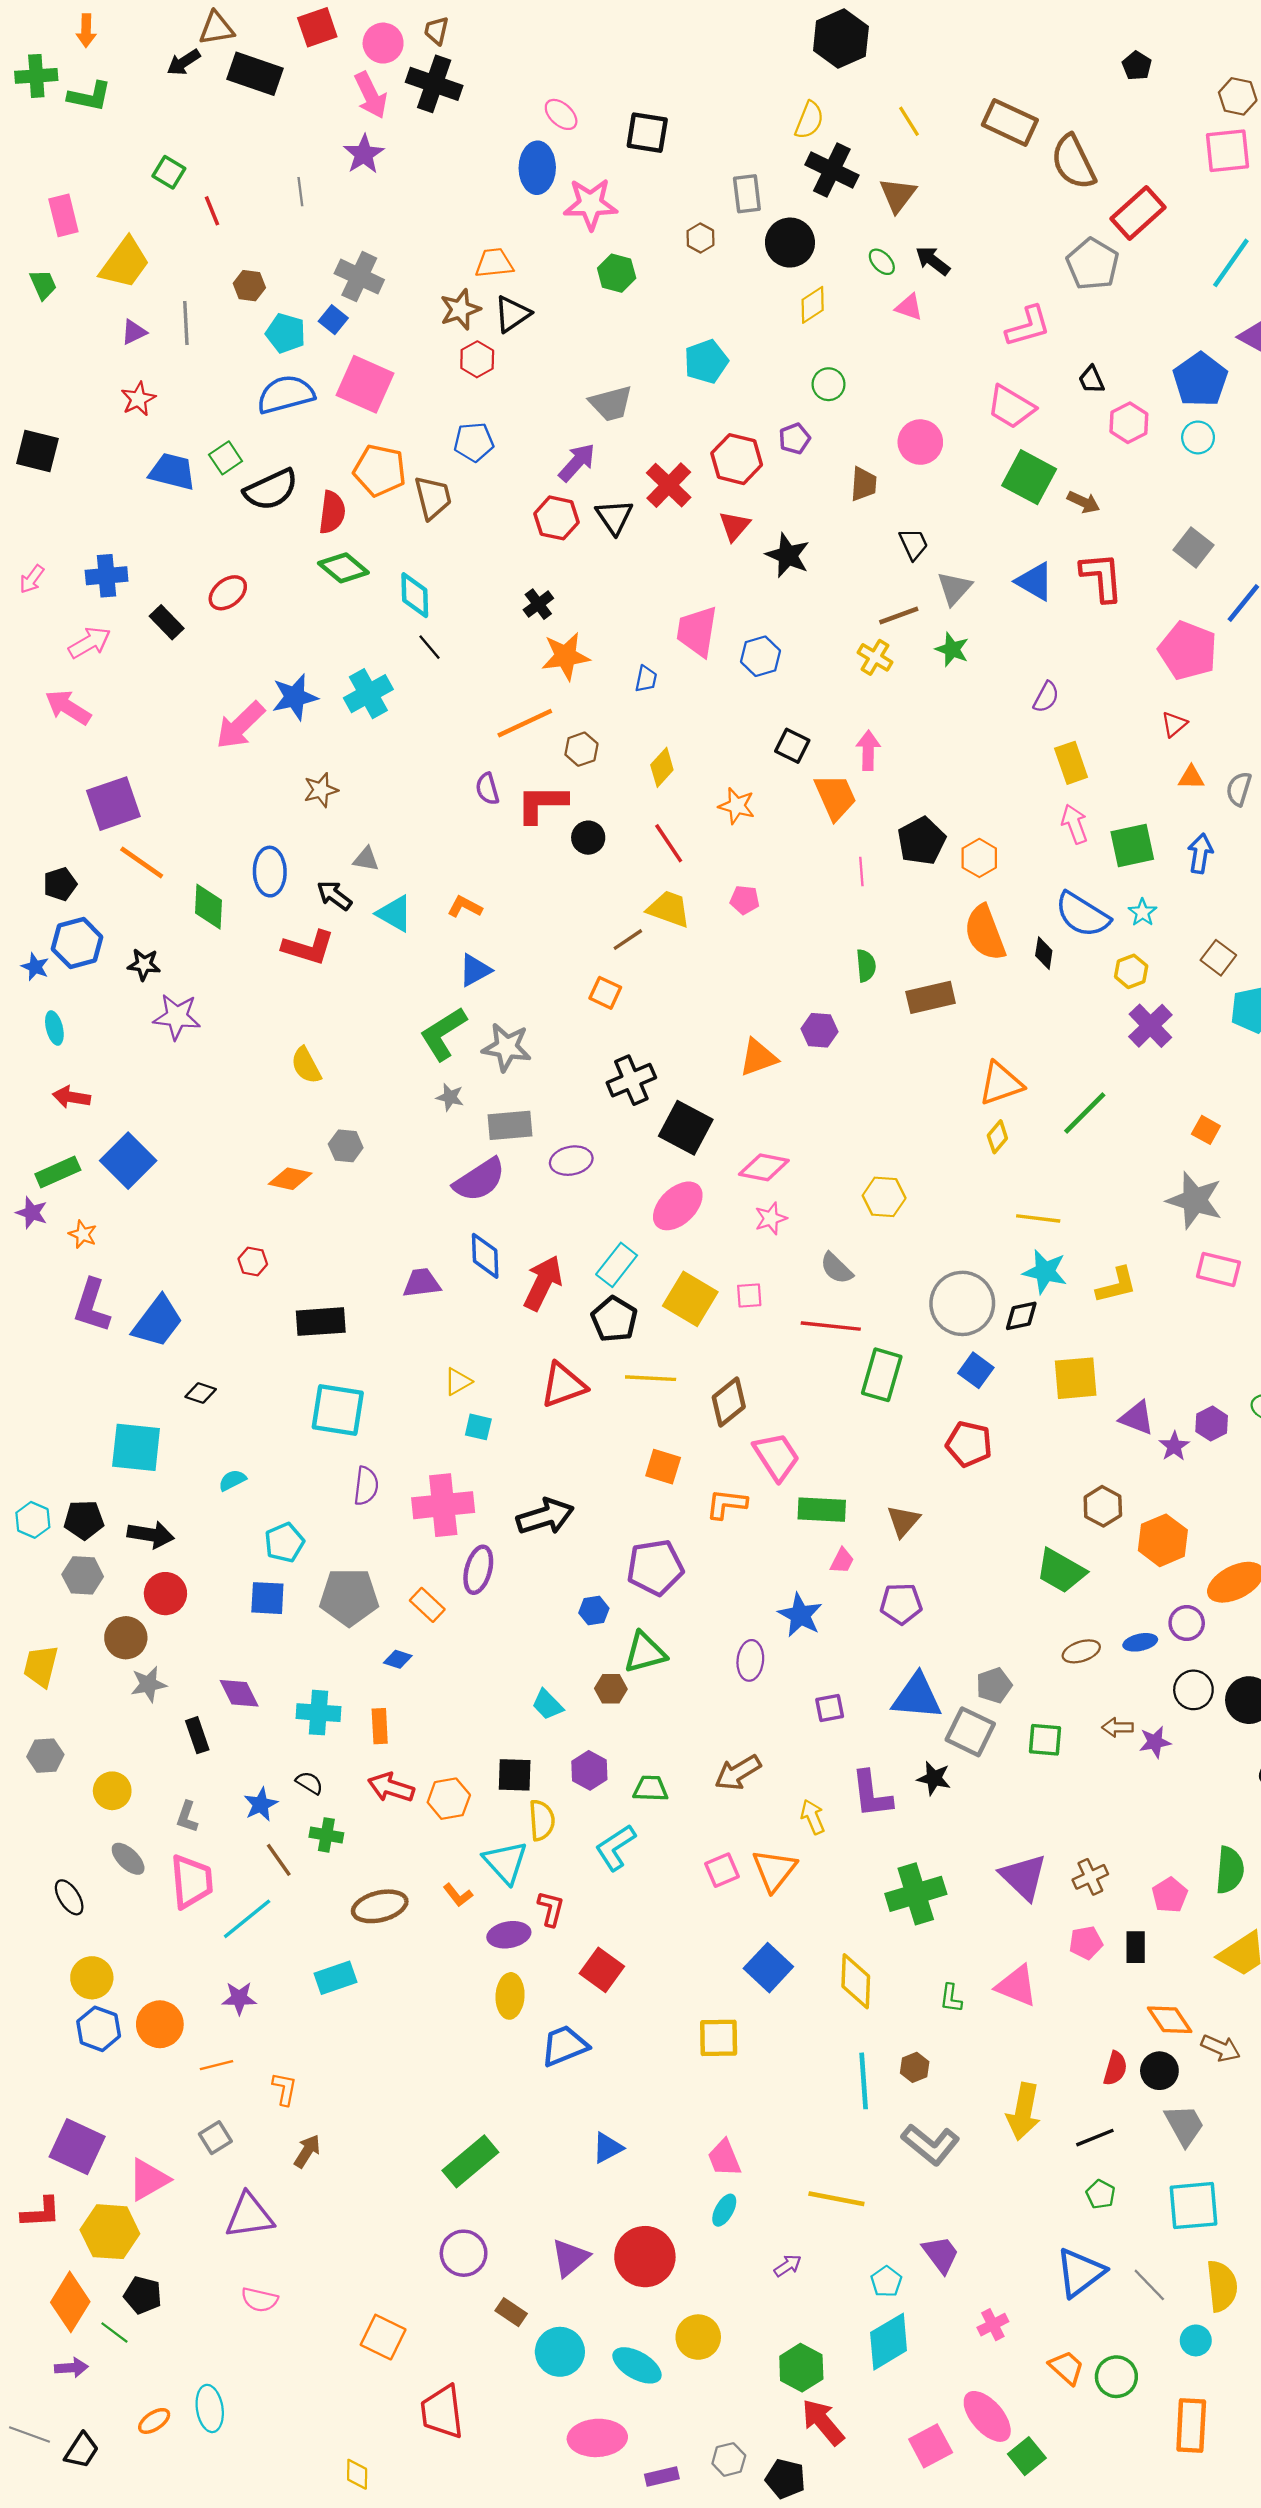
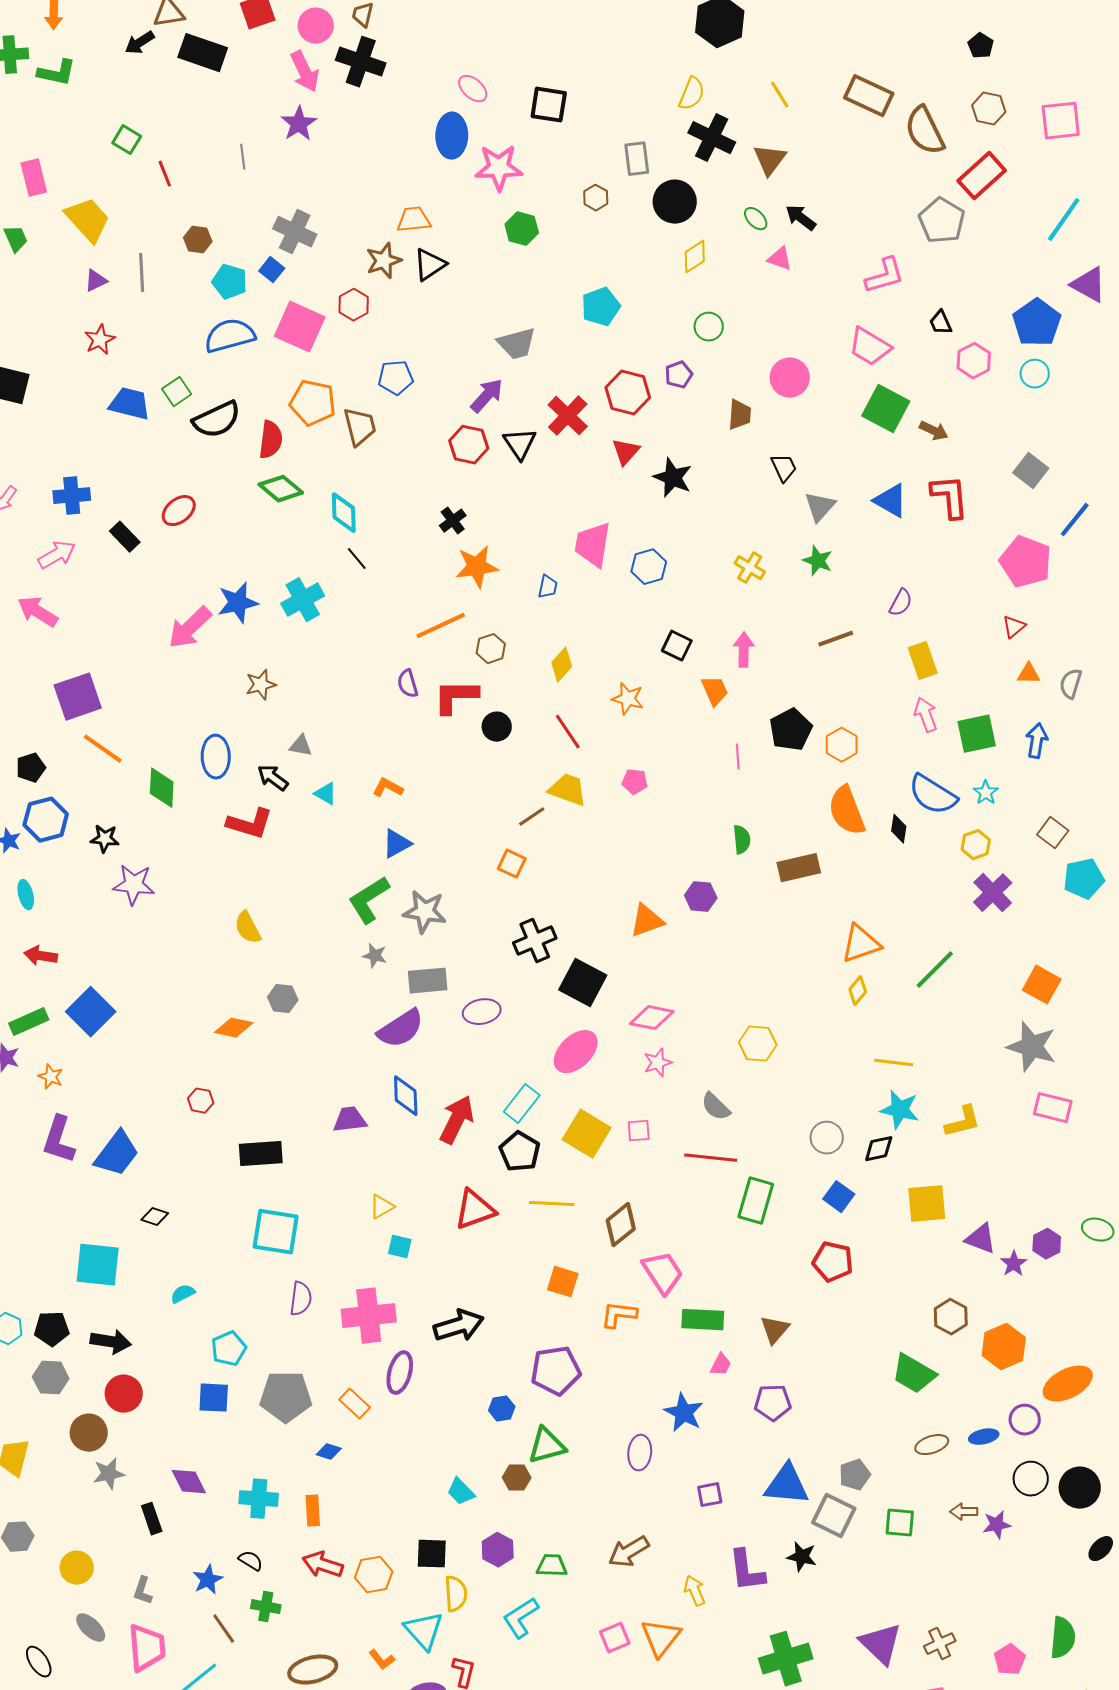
brown hexagon: (1238, 96) -> (989, 109), moved
yellow trapezoid: (125, 263) -> (88, 220), turned -78
red hexagon: (477, 359) -> (354, 305), moved
brown line: (899, 615) -> (836, 639), moved
orange trapezoid: (835, 797) -> (715, 691), size x0.7
cyan triangle: (394, 914) -> (326, 794), size x0.7
orange square: (1206, 1130) -> (1042, 985), size x1.5
gray circle: (962, 1303) -> (827, 1138), size x0.6

